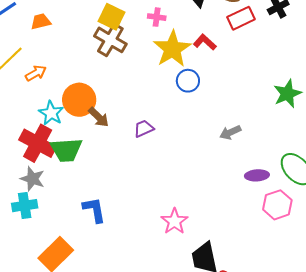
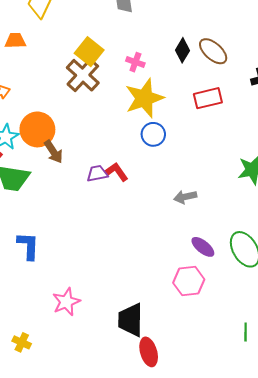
red rectangle: (241, 18) -> (208, 98), moved
red L-shape: (205, 42) -> (117, 172), moved
purple ellipse: (257, 175) -> (203, 247), turned 30
pink hexagon: (277, 205) -> (189, 281), moved
pink star: (174, 221) -> (66, 302), moved

